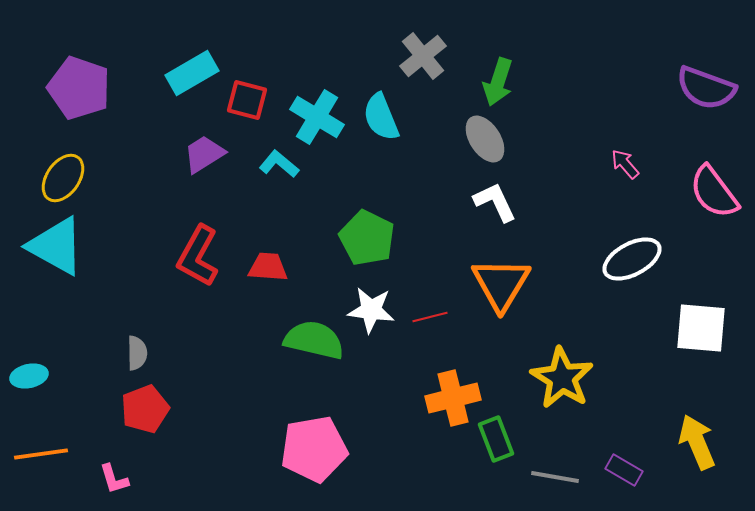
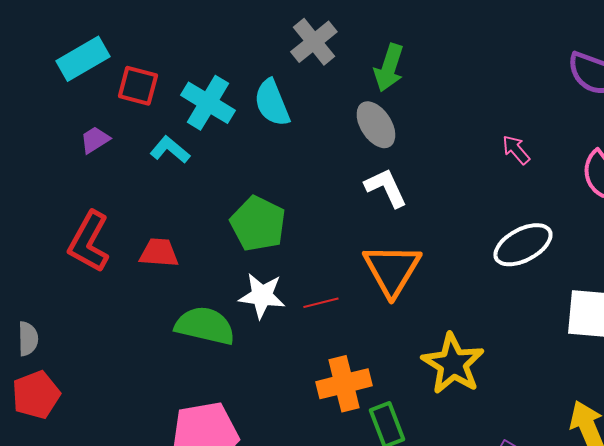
purple trapezoid: (204, 154) -> (95, 140), size x0.7

